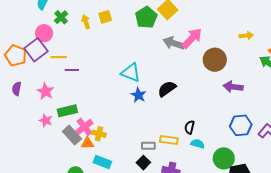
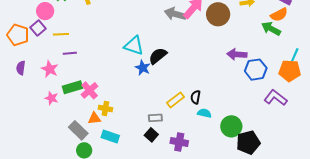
purple square: (36, 50) -> (38, 28), size x0.7
brown circle: (215, 60) -> (218, 14), moved
purple line: (72, 70) -> (70, 53), moved
black semicircle: (167, 89) -> (158, 56), moved
blue hexagon: (241, 125) -> (256, 70), moved
pink cross: (84, 127) -> (90, 90), moved
gray rectangle: (72, 135) -> (78, 130), moved
yellow rectangle: (169, 140) -> (175, 100), moved, turned -42

